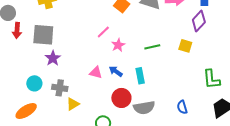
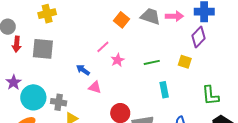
purple star: (53, 58) -> (14, 82), moved
blue arrow: (116, 71) -> (83, 70), moved
cyan rectangle: (140, 76) -> (164, 90), moved
cyan circle: (34, 83) -> (33, 97), size x1.6

